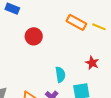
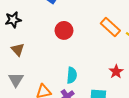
cyan semicircle: (60, 75) -> (72, 75), moved

